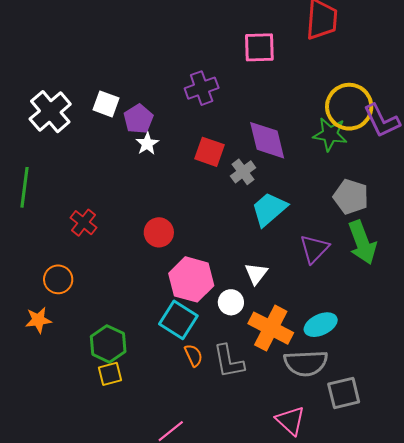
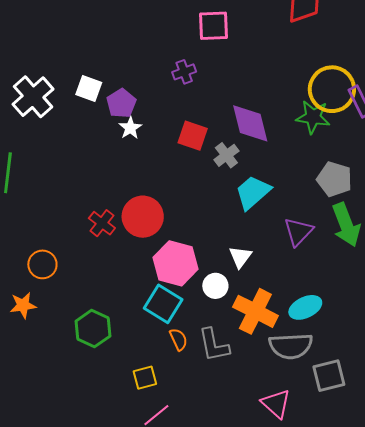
pink square: (259, 47) -> (213, 26), moved
purple cross: (202, 88) -> (184, 72), size x0.7
red cross: (84, 223) -> (102, 223), moved
red circle: (159, 232) -> (143, 217), size x1.4
yellow square: (110, 374) -> (145, 378), moved

